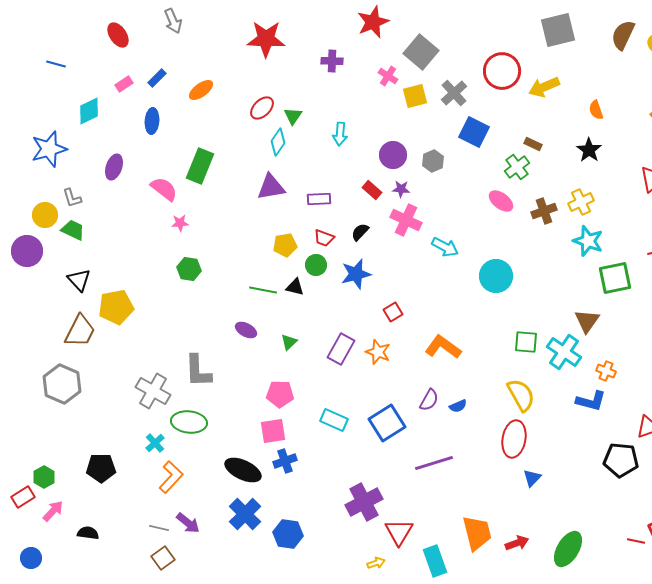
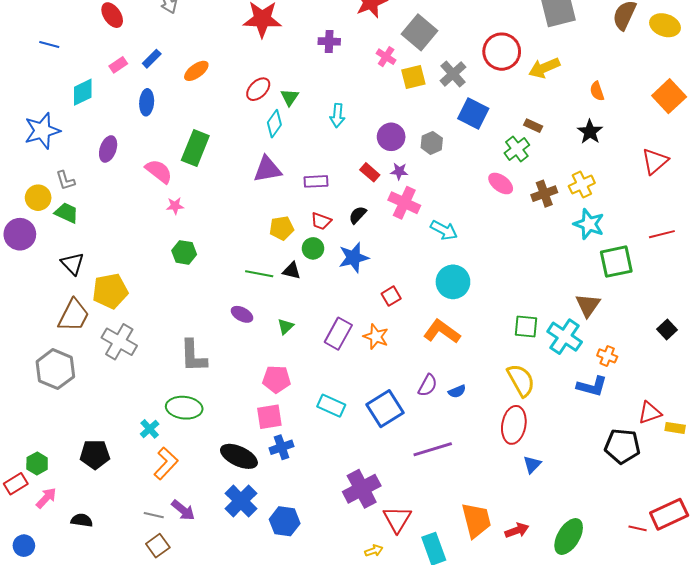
cyan circle: (496, 276) -> (453, 282), moved
gray cross: (153, 391) -> (119, 342), moved

